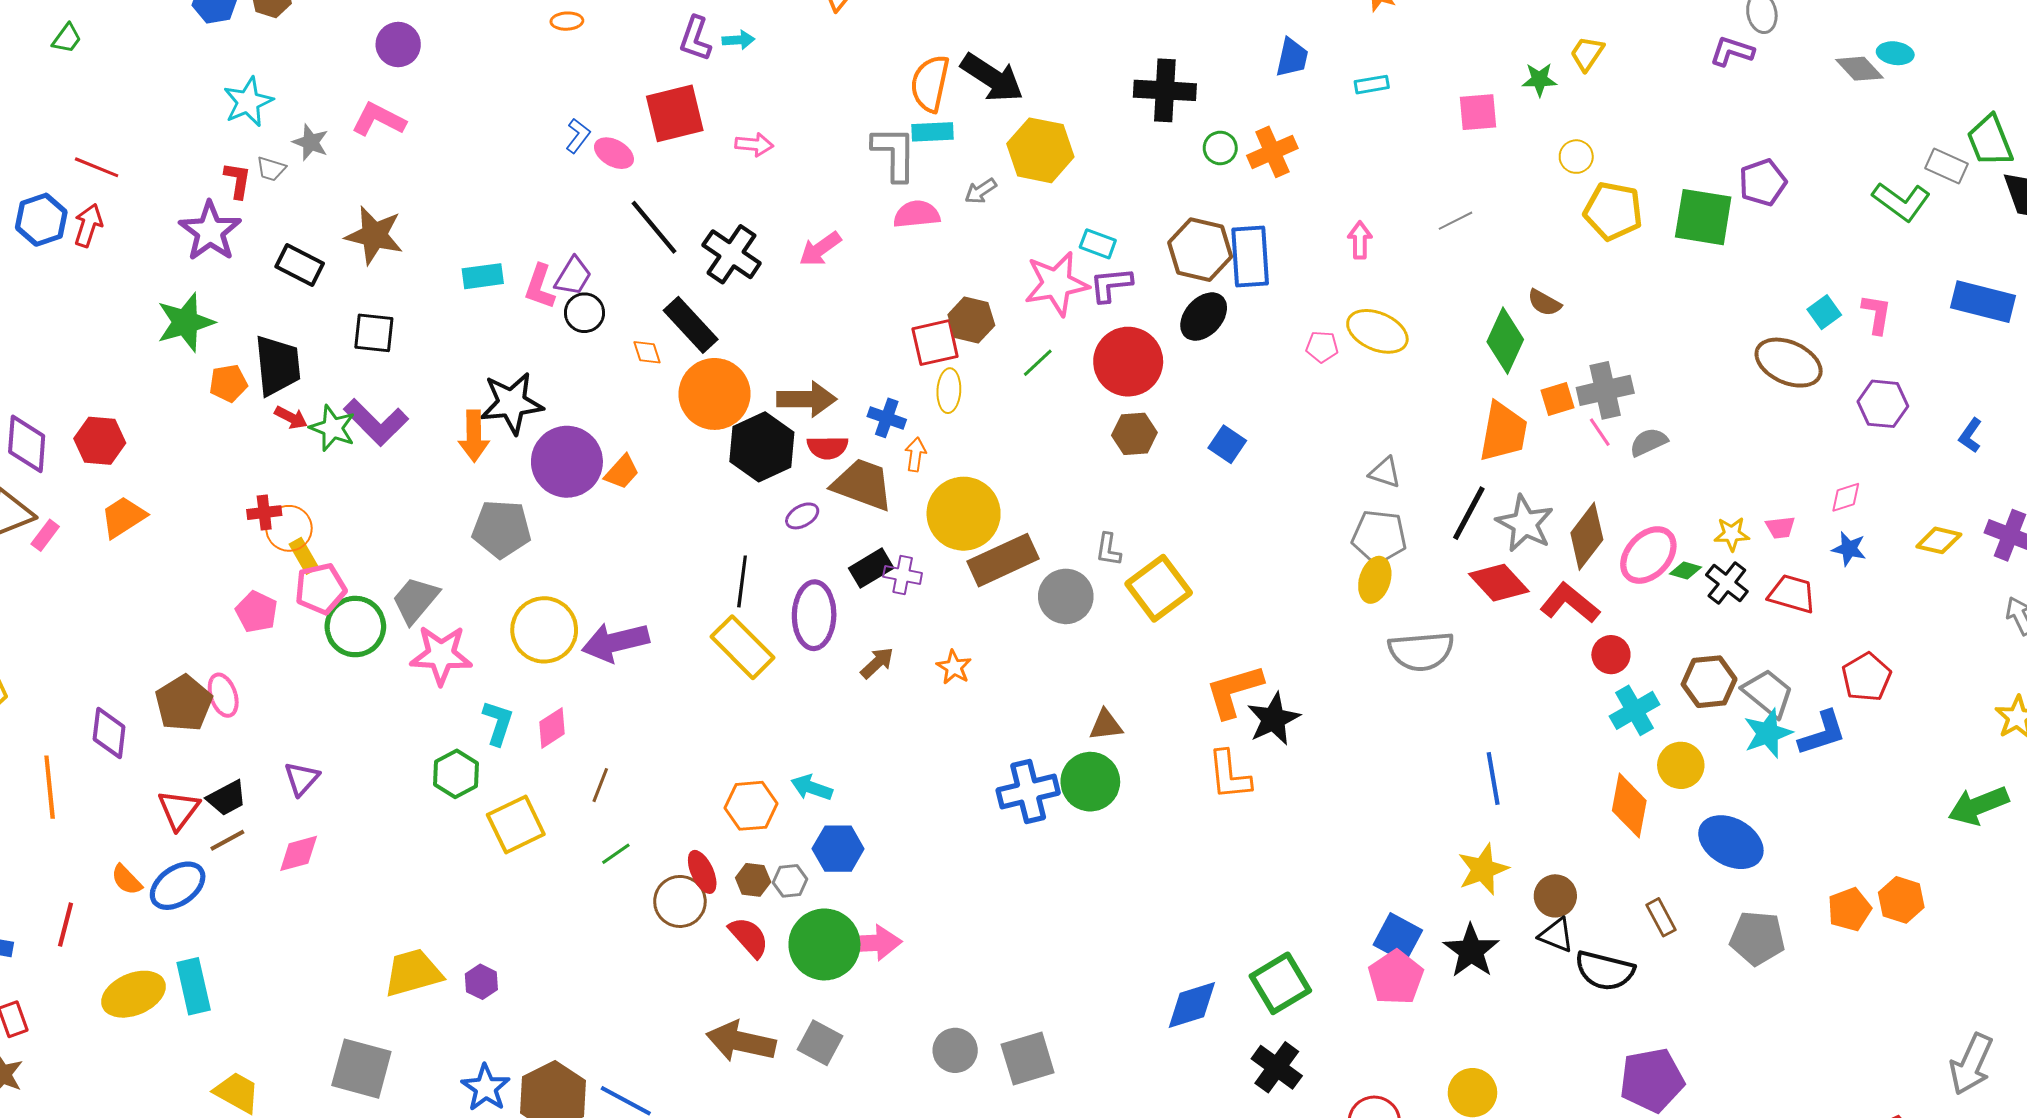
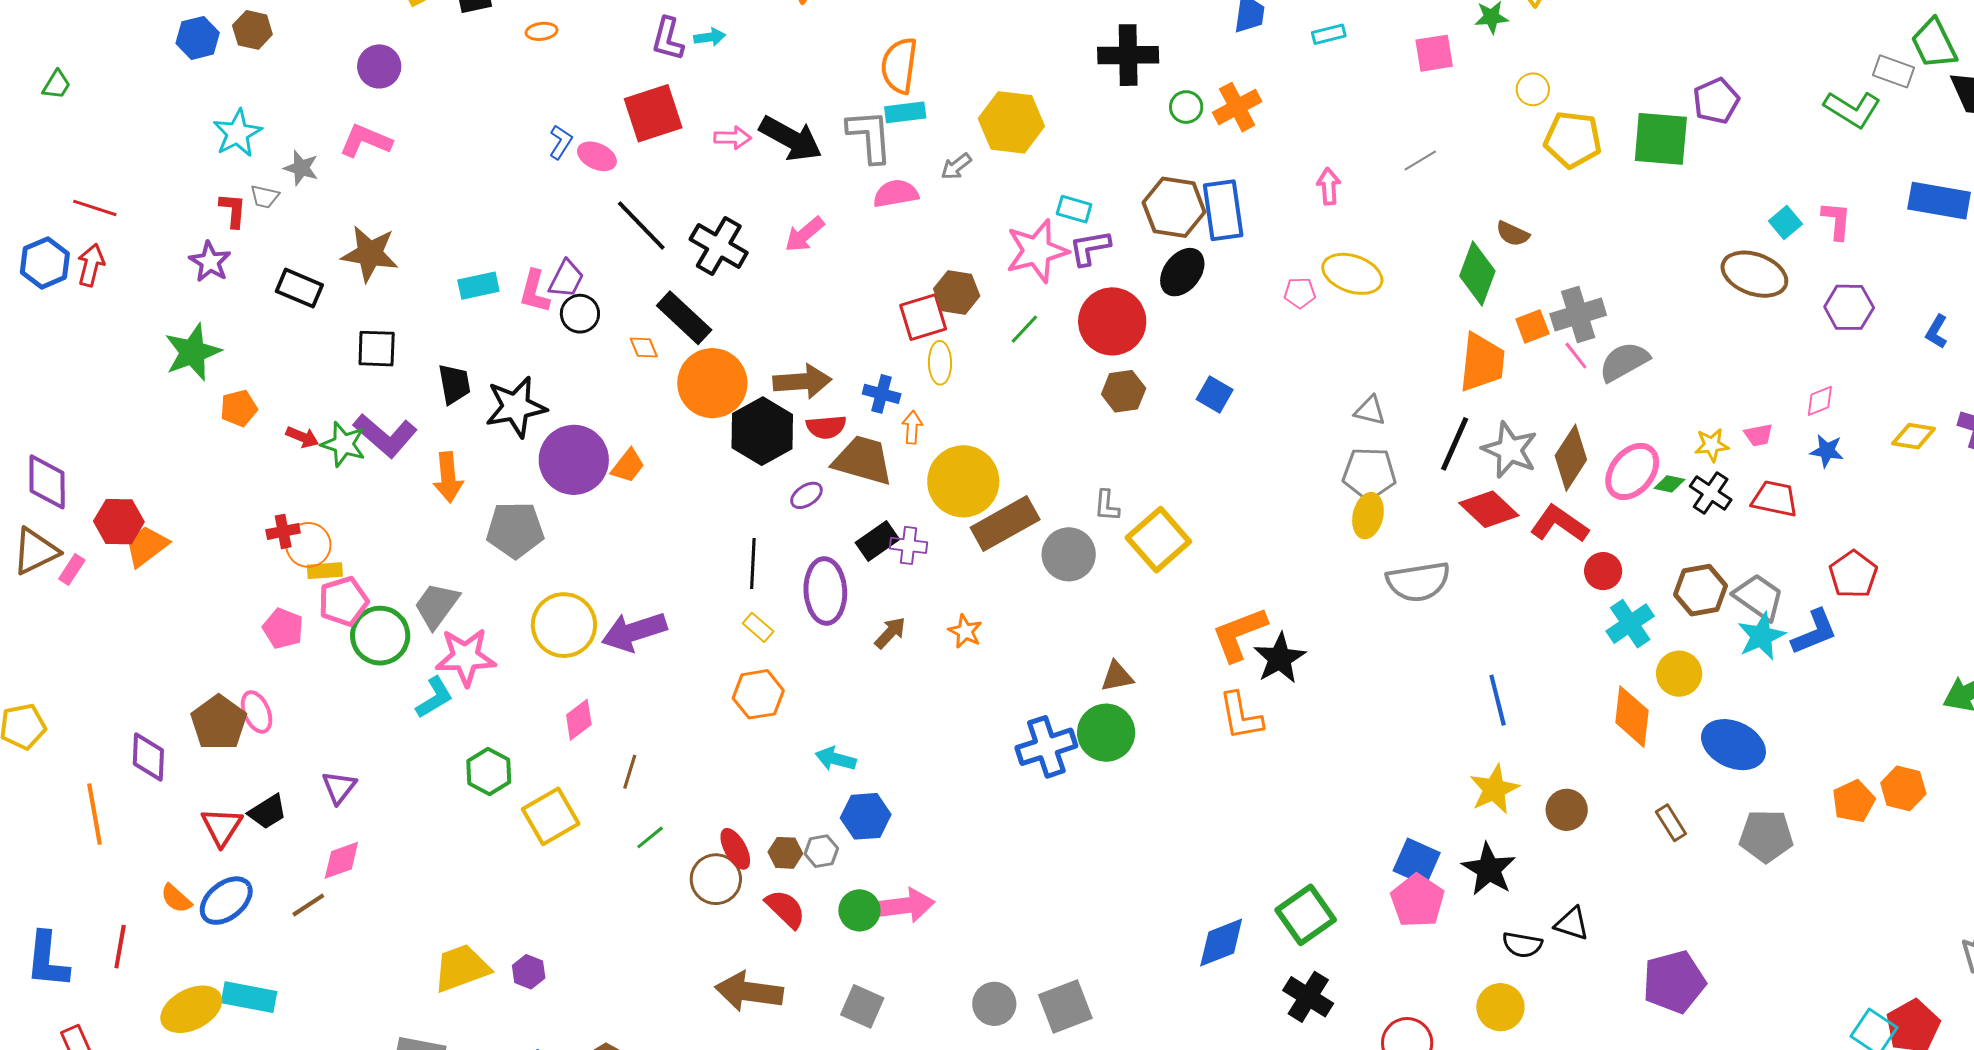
black arrow: (992, 78) -> (791, 139), moved
purple star: (210, 231) -> (210, 262), size x0.7
black trapezoid: (278, 365) -> (454, 384), moved, size x0.7
orange arrow: (474, 436) -> (448, 477), moved
red hexagon: (100, 441) -> (119, 522), moved
gray semicircle: (1649, 442) -> (1624, 362), size x1.4
yellow rectangle: (304, 556) -> (325, 571), turned -60
yellow rectangle: (742, 647) -> (758, 627), size x0.5
cyan L-shape: (498, 723) -> (434, 698), moved, turned 45
orange hexagon: (751, 806) -> (758, 694), moved
brown line: (227, 840) -> (308, 905), moved
black triangle: (1556, 935) -> (1572, 924), moved
green circle: (824, 944) -> (859, 910), size x0.6
black semicircle: (1605, 971) -> (1522, 945), moved, size x0.7
cyan rectangle: (194, 986) -> (249, 997), turned -62
brown arrow: (741, 1041) -> (749, 992), moved

